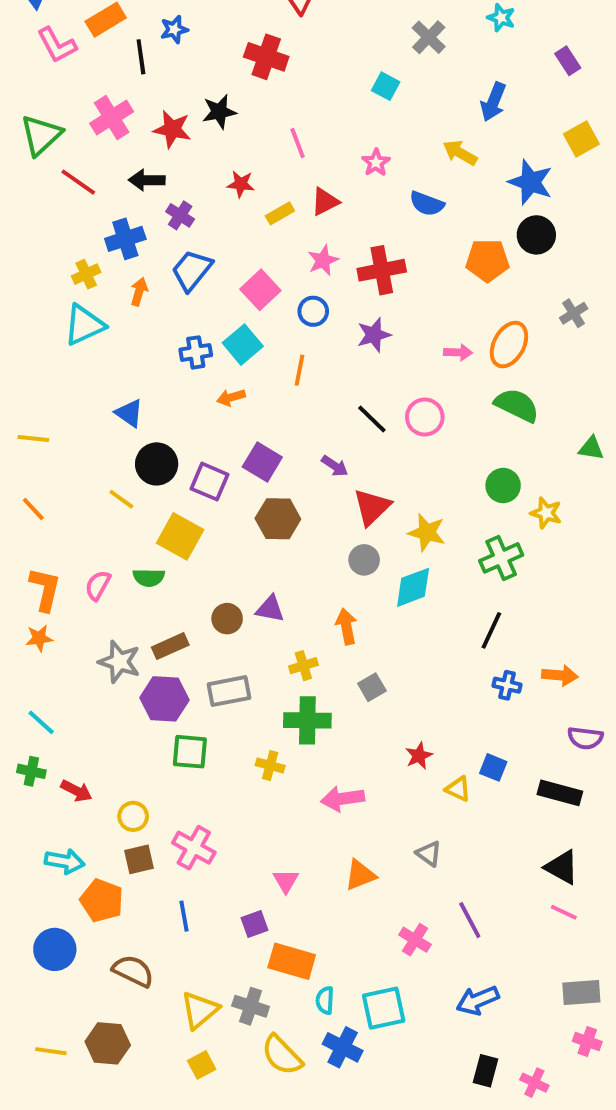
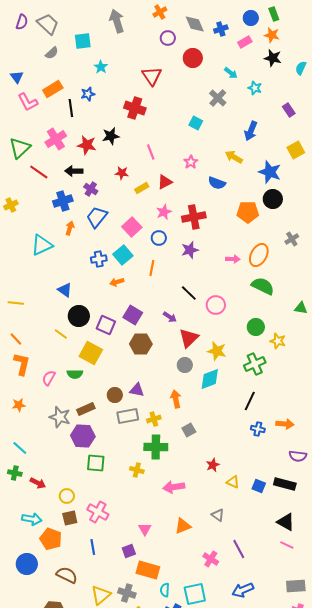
yellow cross: (86, 274) -> (11, 205), moved
pink circle: (425, 417) -> (216, 305), moved
orange L-shape: (45, 589) -> (22, 364), moved
gray rectangle: (229, 691) -> (128, 416), moved
blue square: (493, 767) -> (259, 486), moved

